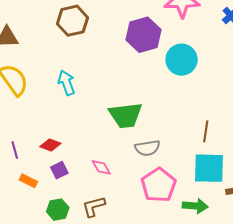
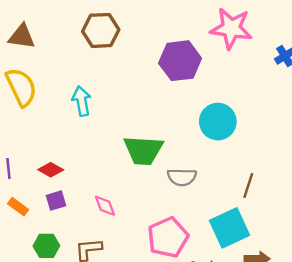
cyan circle: (182, 60) -> (218, 122), moved
brown line: (206, 131) -> (248, 185), moved
gray semicircle: (147, 148) -> (182, 177), moved
cyan square: (209, 168) -> (229, 228), turned -36

